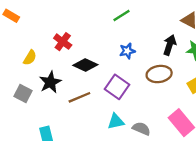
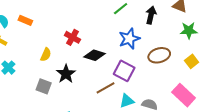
black arrow: (170, 45) -> (151, 15), moved
blue star: (127, 51) -> (129, 39), size x1.5
brown line: (79, 97) -> (106, 88), moved

